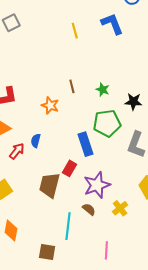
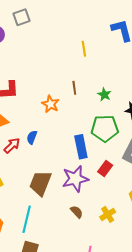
yellow line: (75, 31) -> (84, 49), moved
red rectangle: (70, 168) -> (105, 168), moved
purple star: (97, 185) -> (75, 179), moved
cyan line: (68, 226) -> (27, 219), moved

